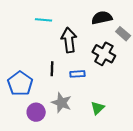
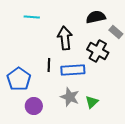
cyan line: (43, 20) -> (32, 17), moved
blue rectangle: (77, 74) -> (73, 70), size x1.6
gray star: (62, 103) -> (70, 97), moved

